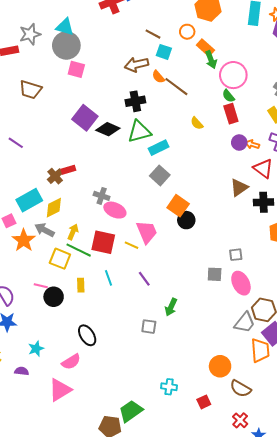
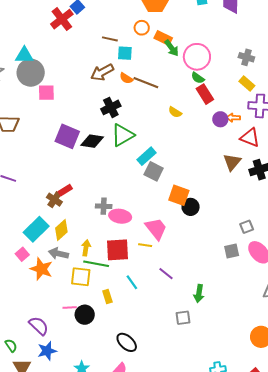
cyan rectangle: (159, 148) -> (147, 156), moved

